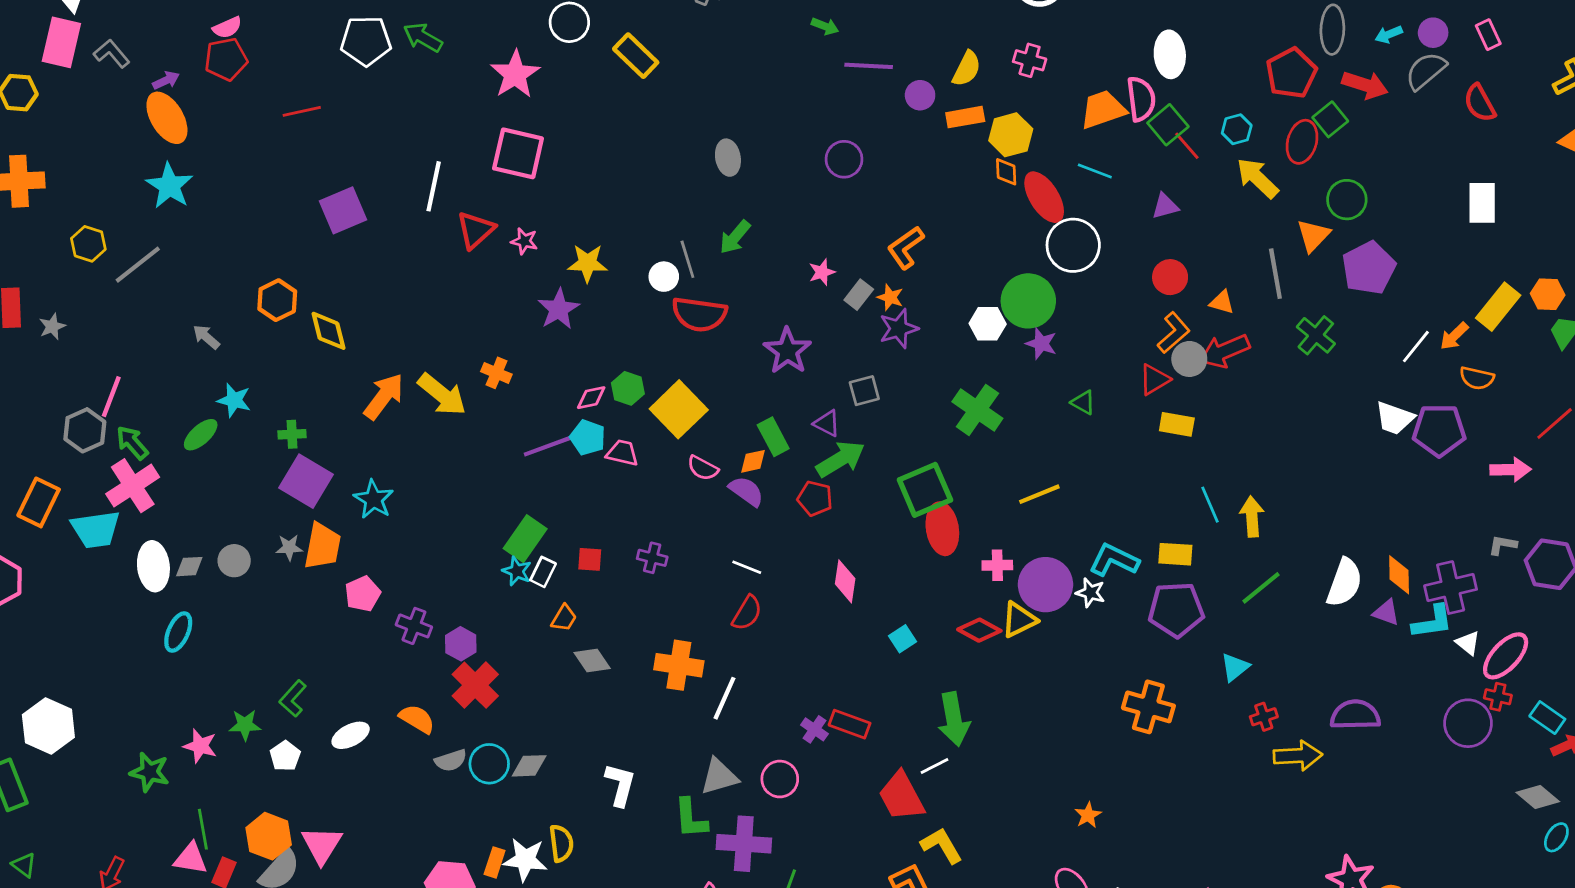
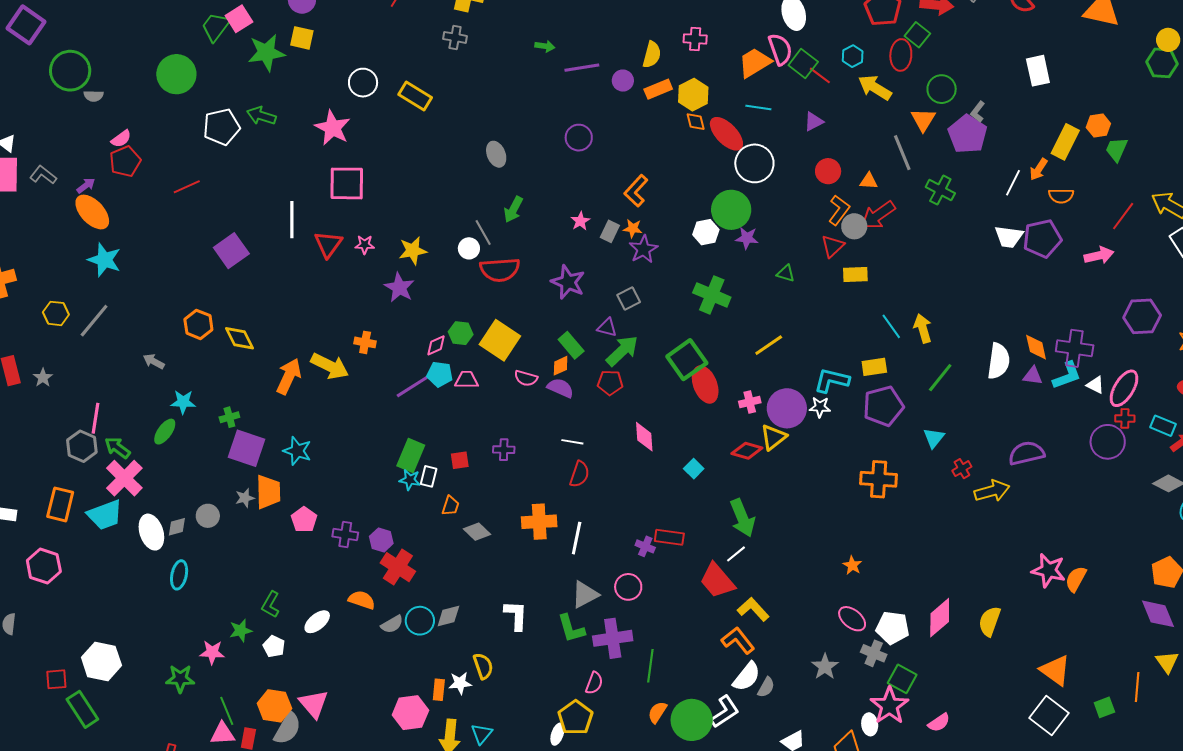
gray L-shape: (1503, 545) -> (978, 112), moved, turned -50
purple cross: (1451, 588) -> (1075, 348), turned 33
white star: (525, 860) -> (460, 683), size x0.7

